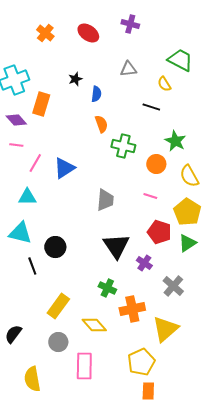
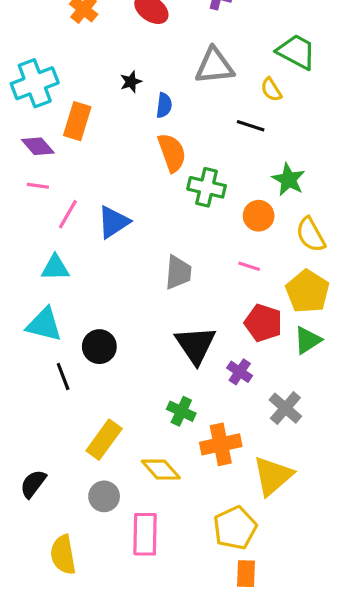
gray triangle: (128, 69) -> (214, 66), size x1.5
orange semicircle: (101, 124) -> (172, 153), size x1.4

